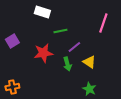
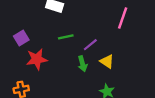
green line: (60, 31) -> (66, 37), moved
red star: (43, 53) -> (37, 59), moved

